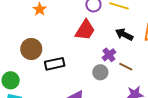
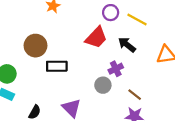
black arrow: (124, 34) -> (127, 45), moved
brown line: (126, 67) -> (135, 95), moved

